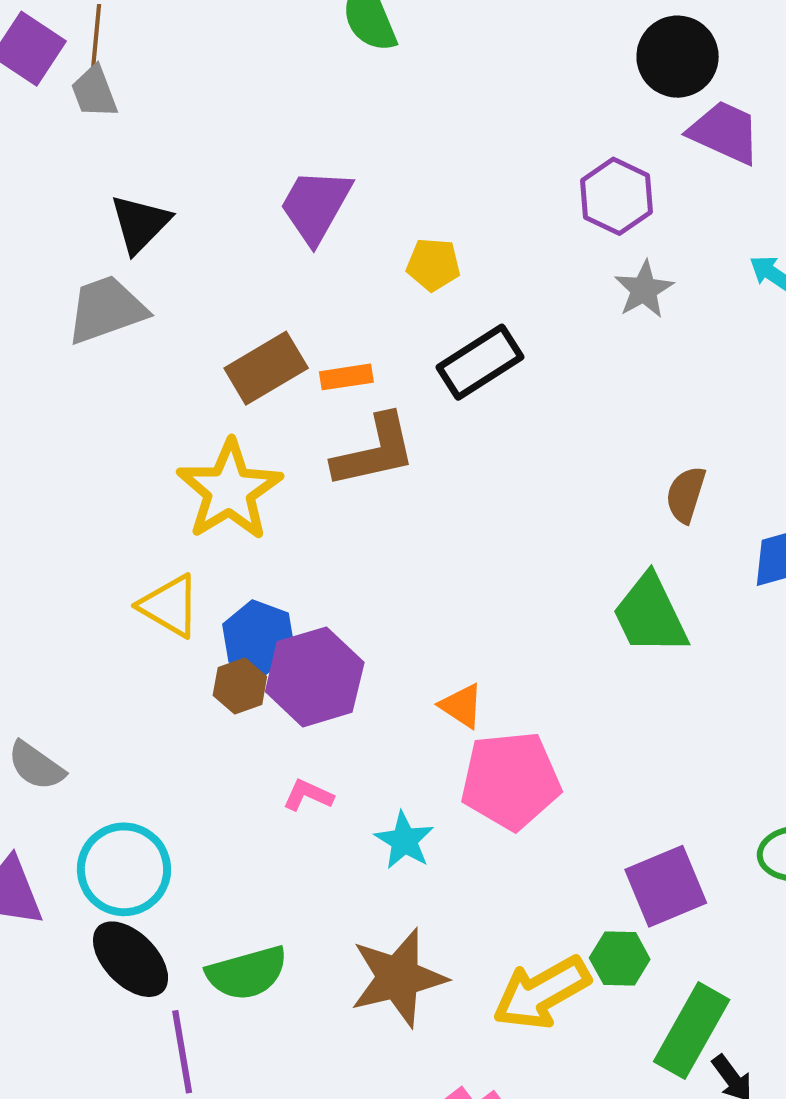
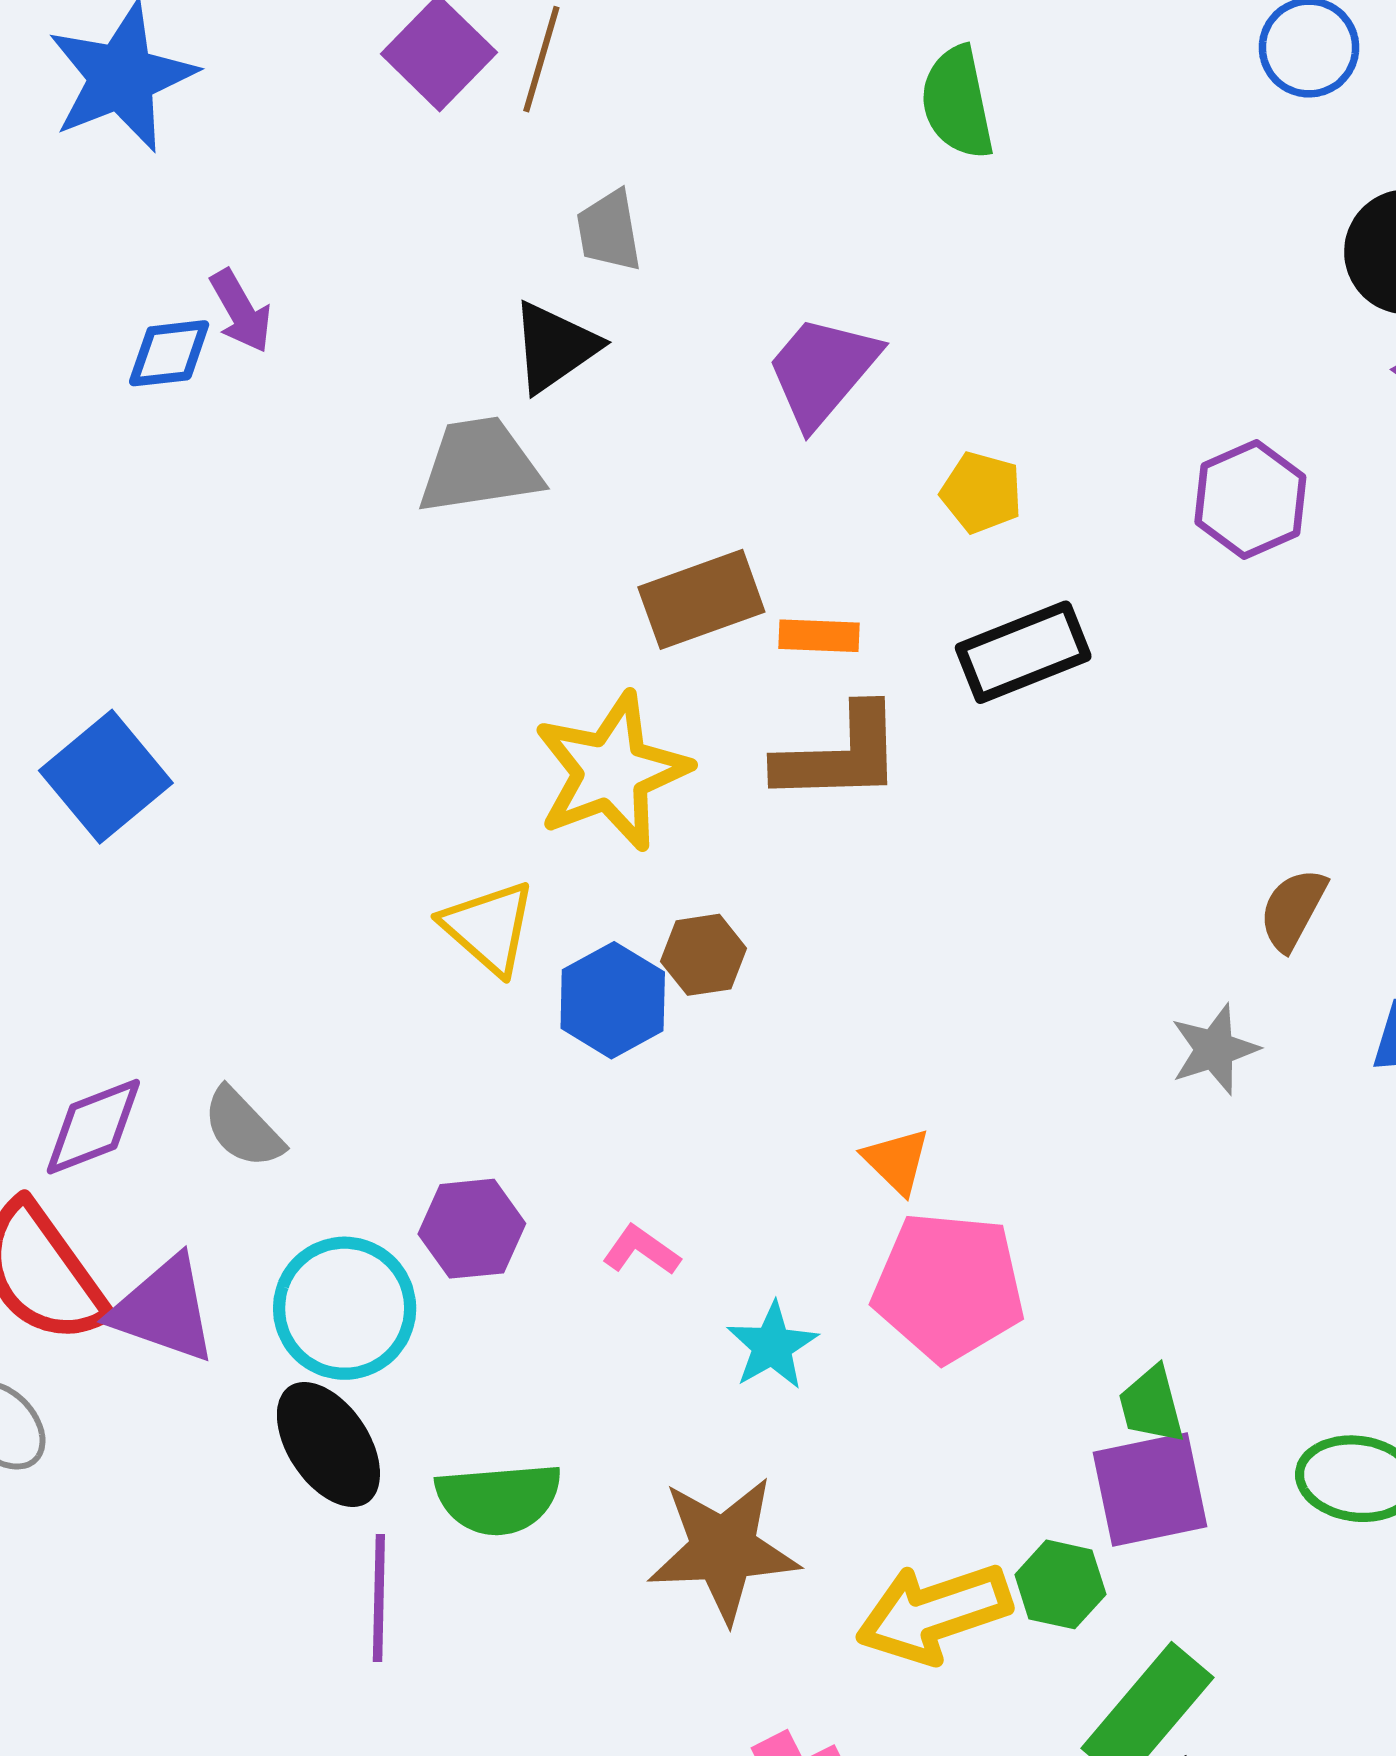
gray trapezoid: (94, 92) -> (609, 231), moved
purple hexagon: (616, 196) -> (1250, 499), moved
gray star: (644, 290) -> (1214, 1049), moved
green trapezoid: (650, 615) -> (1152, 1405), moved, size x0.6
purple hexagon: (315, 677) -> (472, 1229), moved, size x0.7
brown hexagon: (240, 686) -> (703, 955), moved

